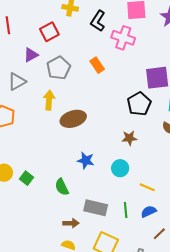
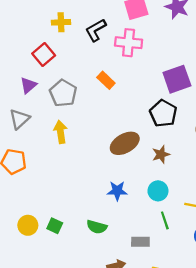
black L-shape: (98, 21) -> (96, 30), turned 40
brown ellipse: (73, 119) -> (125, 143), moved
green semicircle: (62, 187) -> (97, 227), turned -36
gray rectangle: (96, 208) -> (140, 242), size x0.7
green line: (126, 210) -> (165, 220), moved

